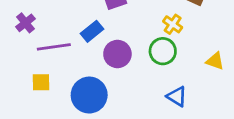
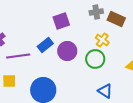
purple circle: (117, 54) -> (67, 51), moved

